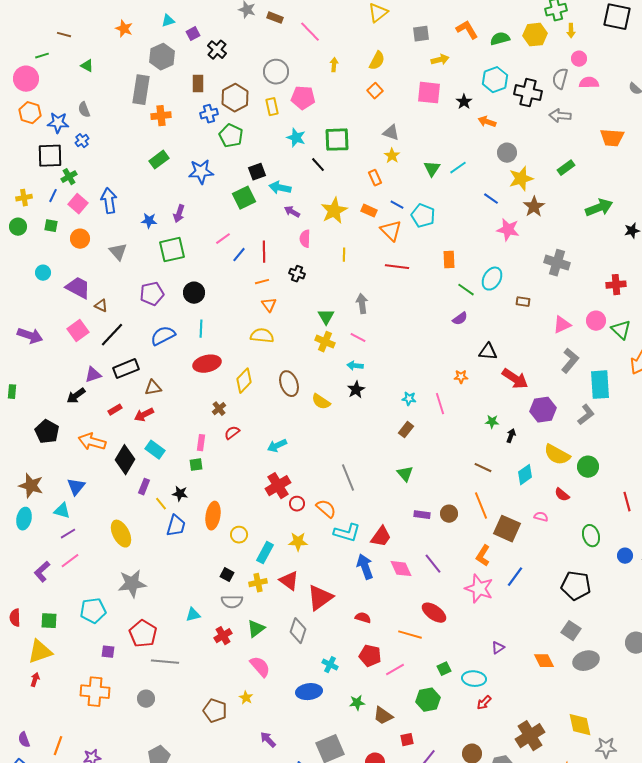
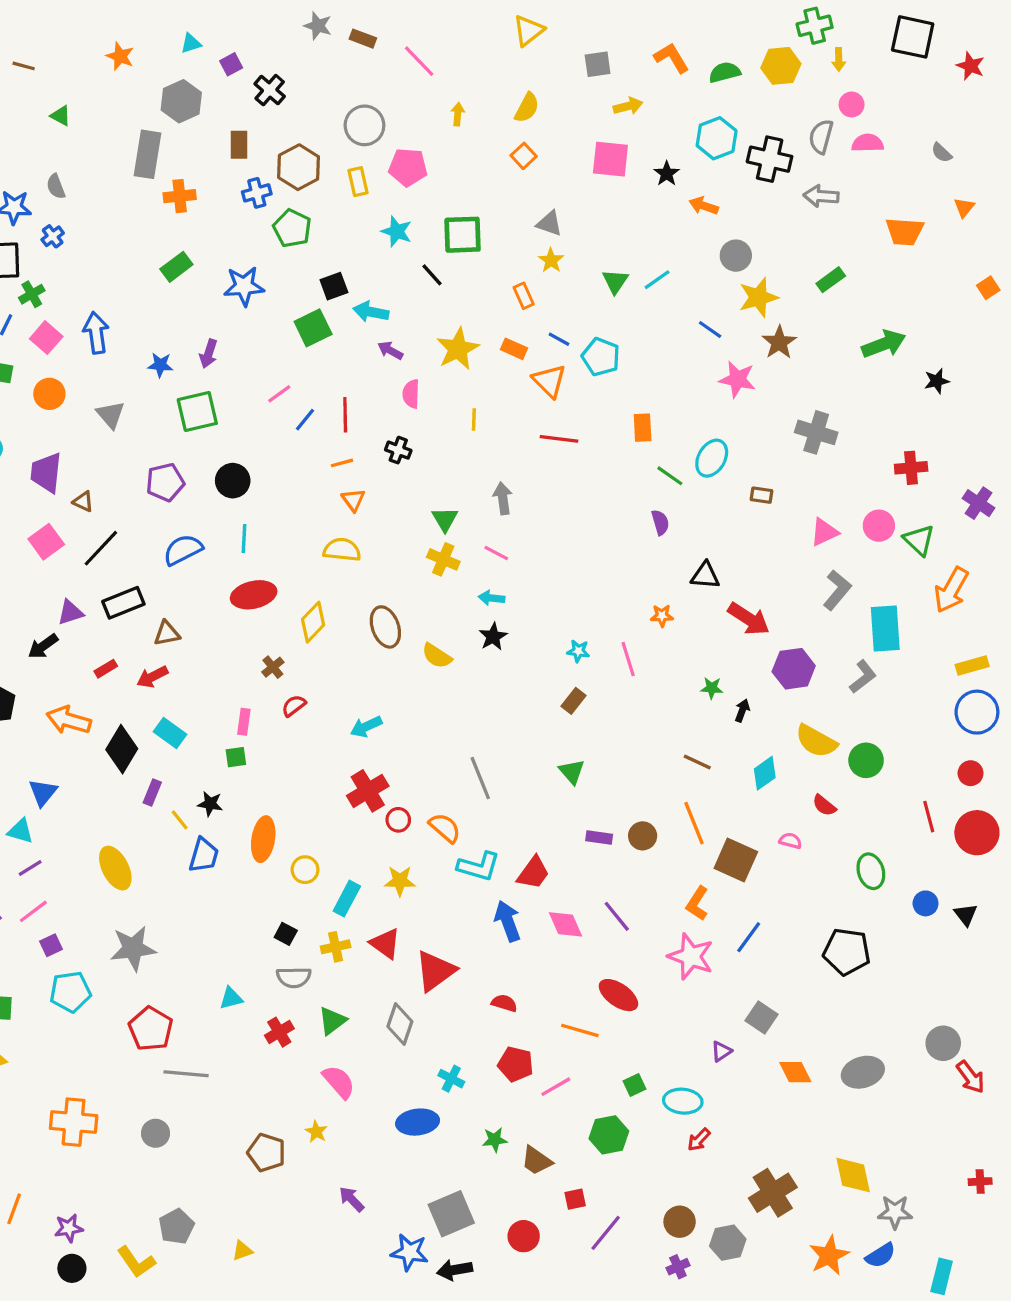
purple trapezoid: (78, 288) -> (46, 473), turned -112
purple semicircle: (460, 319) -> (660, 522), turned -70
gray square: (571, 631) -> (762, 1018), moved
purple square: (108, 652) -> (51, 945), moved, turned -32

